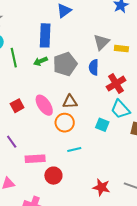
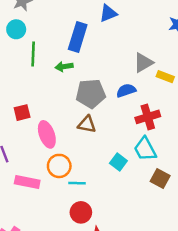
gray pentagon: (65, 64) -> (91, 94), moved
blue semicircle: (94, 67) -> (126, 91), turned 56
pink ellipse: (44, 105) -> (47, 134), moved
orange circle: (65, 123) -> (59, 166), moved
red circle: (53, 176) -> (81, 212), moved

